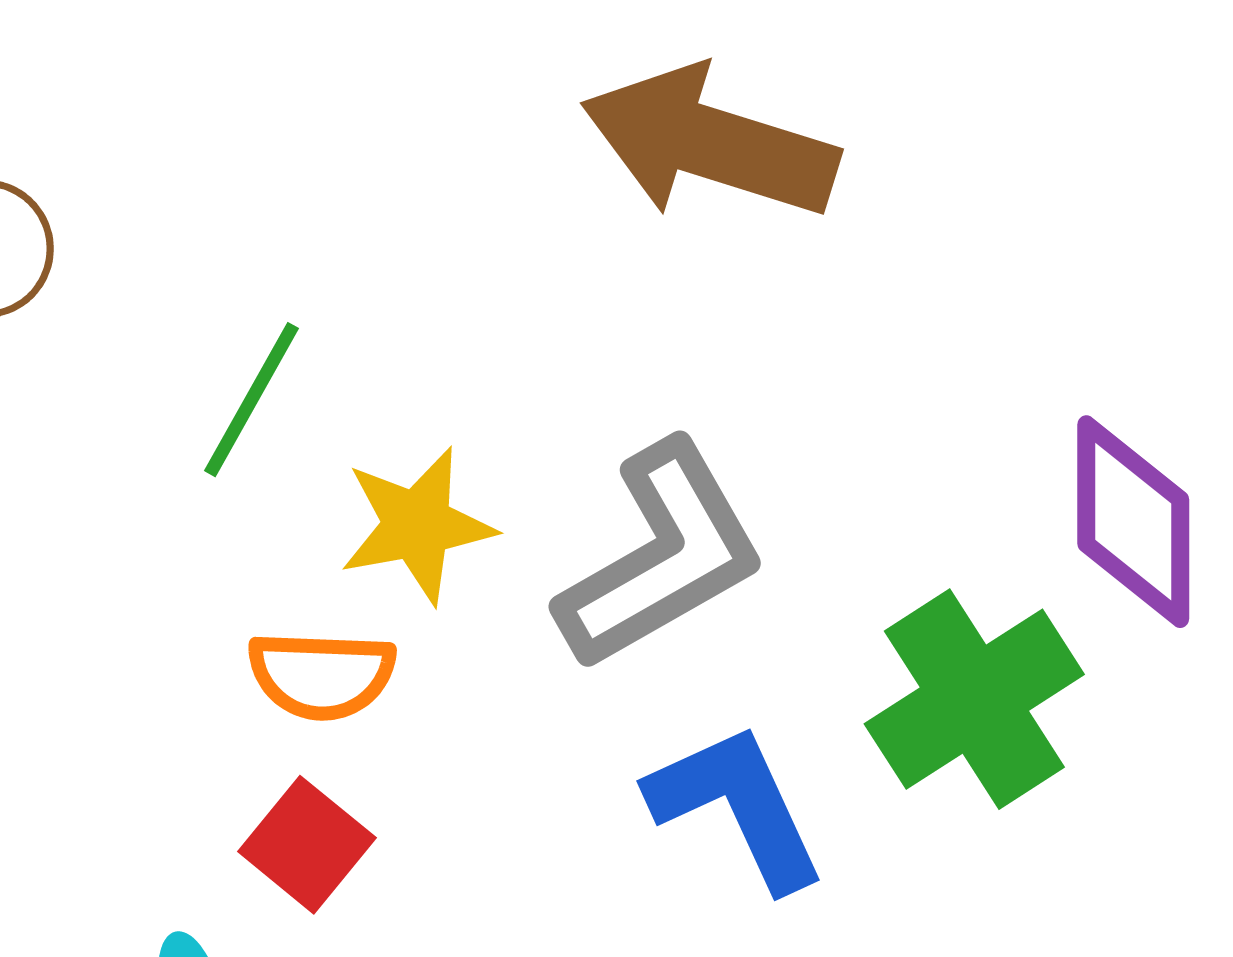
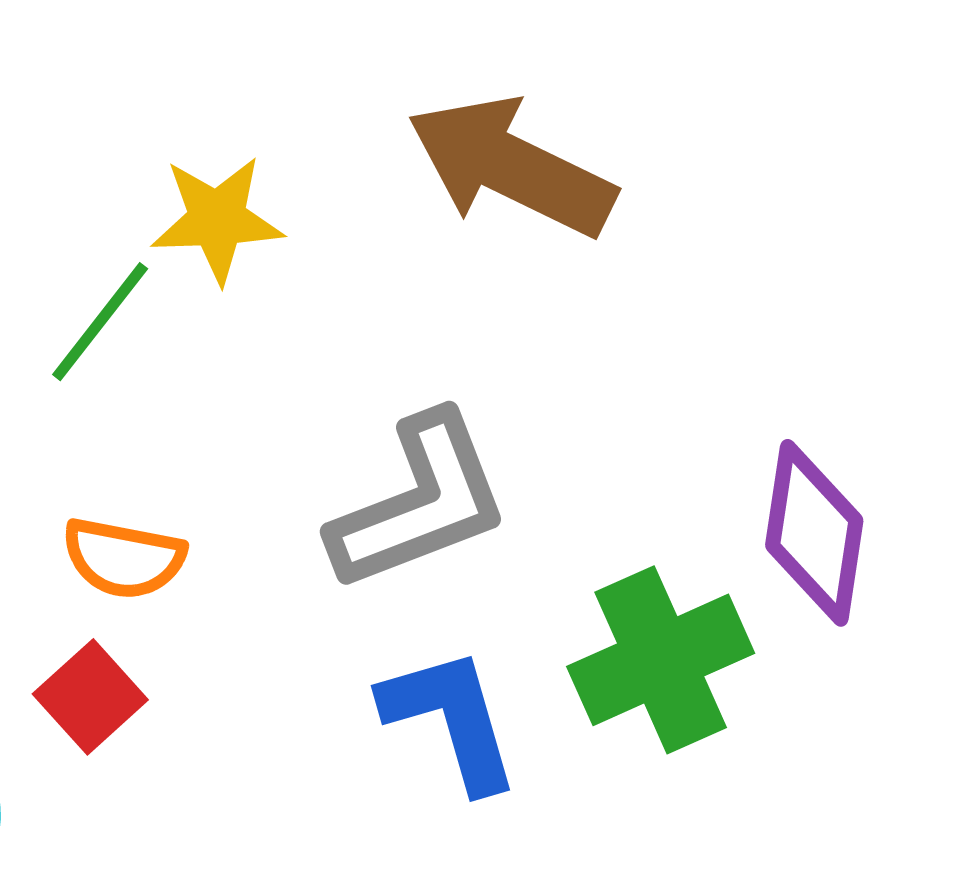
yellow star: (417, 525) -> (217, 219), moved

